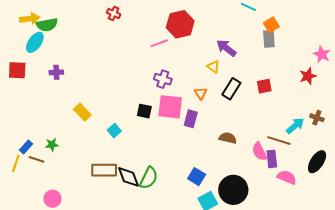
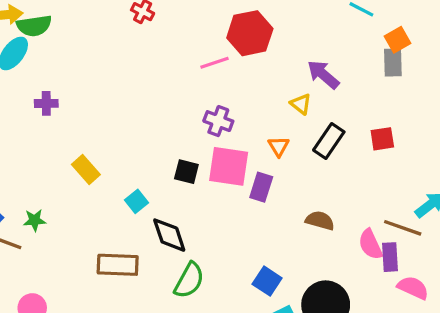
black diamond: (129, 177) -> (169, 235), moved

